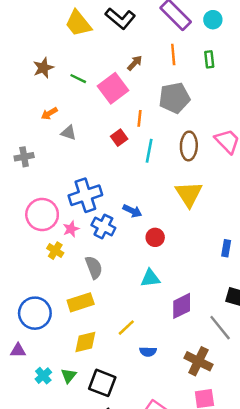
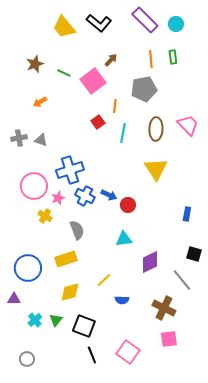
orange line: (173, 55) -> (151, 59), moved
gray triangle: (69, 133) -> (41, 140), moved
blue arrow: (132, 211) -> (109, 195), moved

